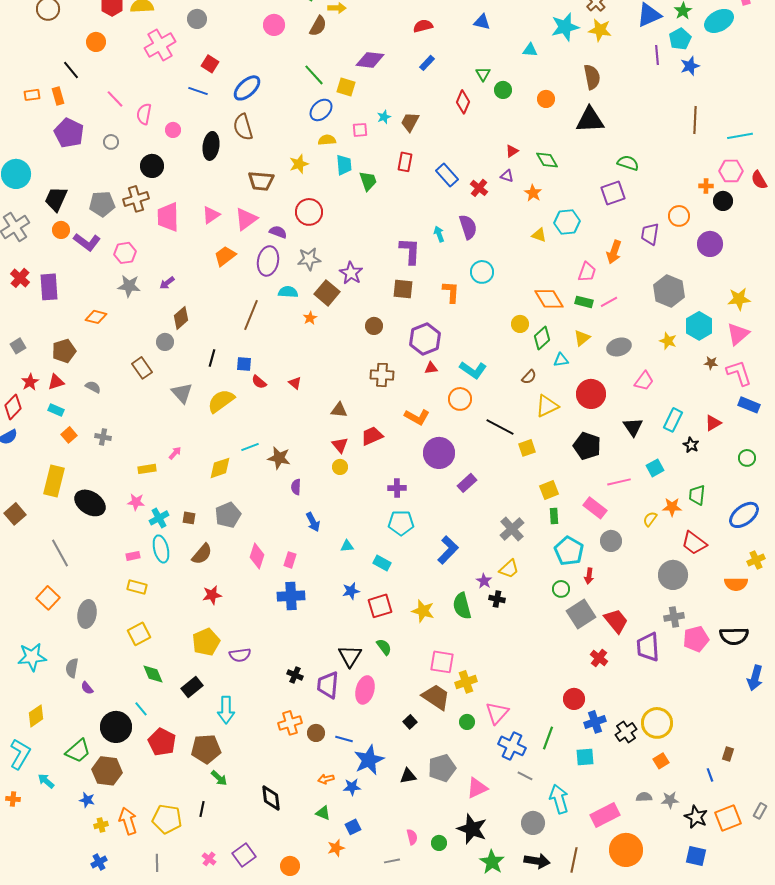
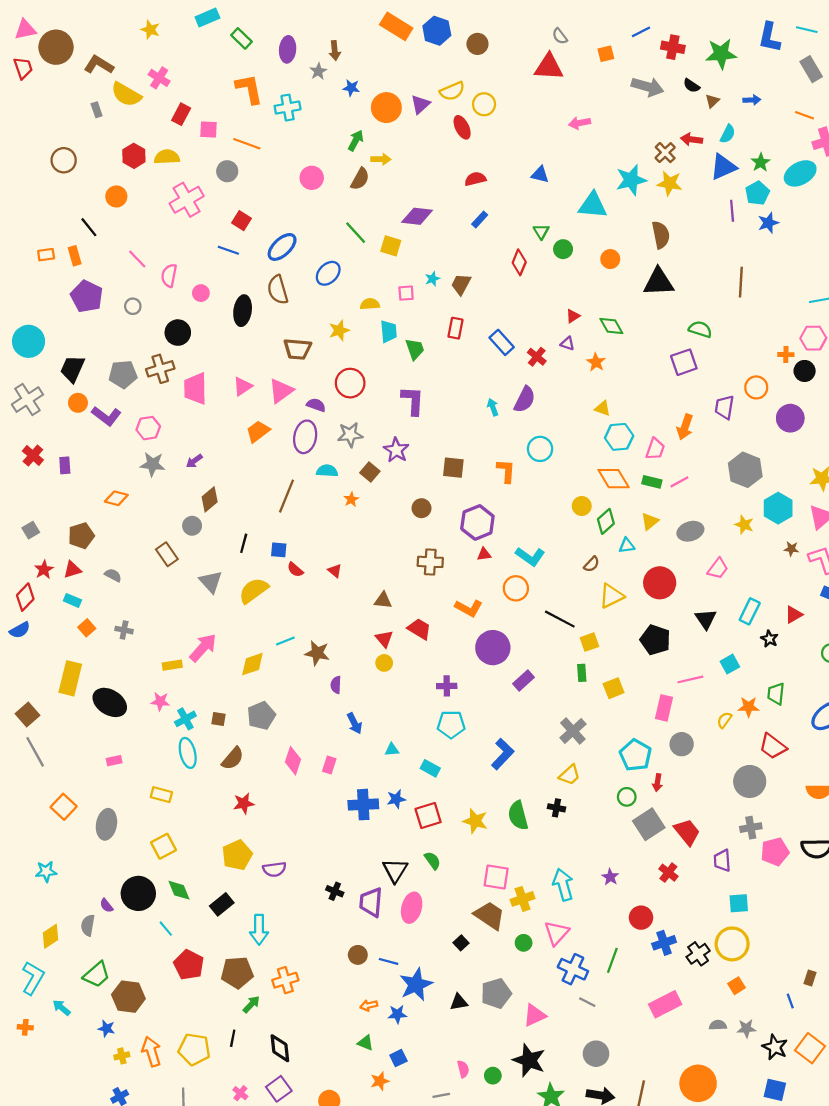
cyan triangle: (530, 50) -> (593, 205), size x1.8
blue ellipse: (321, 110) -> (328, 273), moved
brown line: (695, 120) -> (741, 282), moved
cyan hexagon: (567, 222) -> (619, 437), moved
purple semicircle: (468, 227) -> (525, 400), turned 45
purple L-shape: (410, 251) -> (413, 401), moved
purple rectangle: (49, 287) -> (65, 465), size x0.6
brown square: (327, 293) -> (370, 472), size x0.7
red trapezoid: (372, 436) -> (419, 629), turned 55
pink arrow: (175, 453) -> (203, 648), size x2.0
pink rectangle: (595, 508) -> (664, 708), turned 65
green rectangle: (554, 516) -> (582, 673), moved
gray line: (60, 553) -> (35, 752), moved
pink rectangle: (133, 556) -> (114, 761), moved
purple star: (484, 581) -> (610, 877), moved
blue cross: (291, 596) -> (363, 805), moved
purple trapezoid: (648, 647) -> (722, 861), size x0.7
cyan star: (32, 657) -> (46, 871), size x0.7
gray semicircle: (72, 668) -> (88, 925), moved
orange cross: (290, 723) -> (285, 980), moved
black circle: (116, 727) -> (138, 893), moved
cyan square: (585, 757) -> (739, 903), moved
green arrow: (219, 778) -> (251, 1004), turned -90
black diamond: (271, 798) -> (280, 1048), moved
cyan arrow: (559, 799) -> (563, 885), moved
pink rectangle: (605, 815) -> (665, 1004), moved
orange square: (728, 818) -> (810, 1048), turned -32

